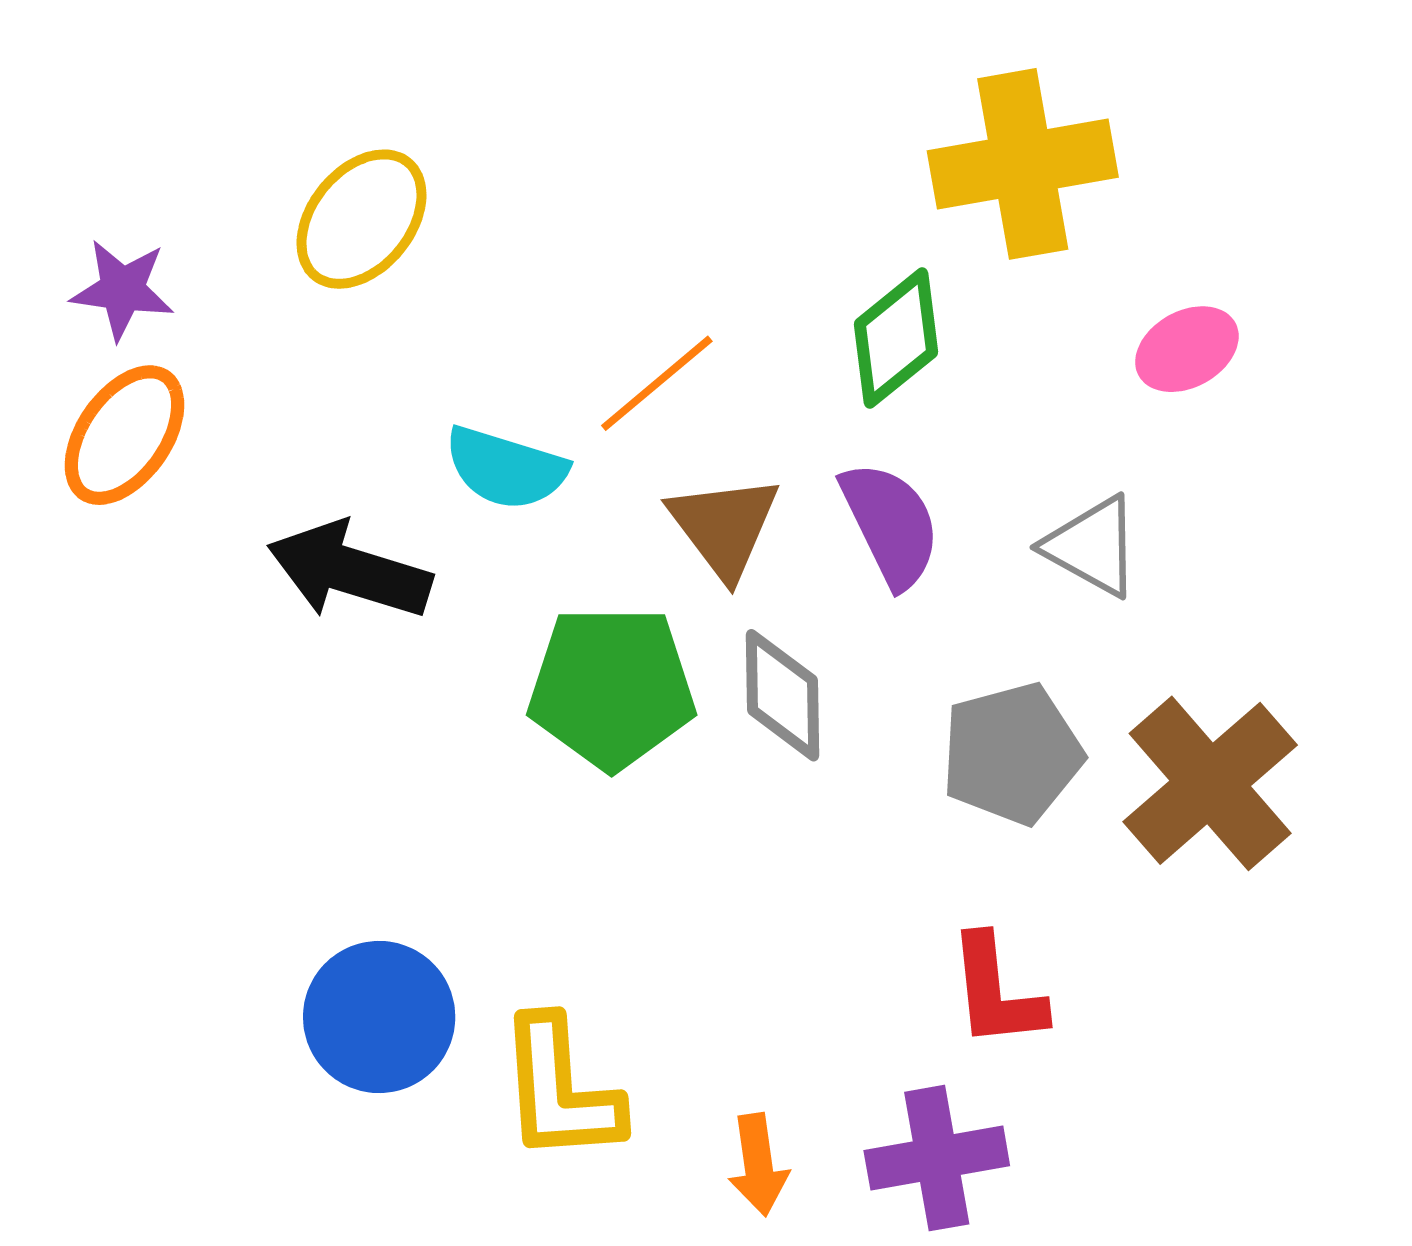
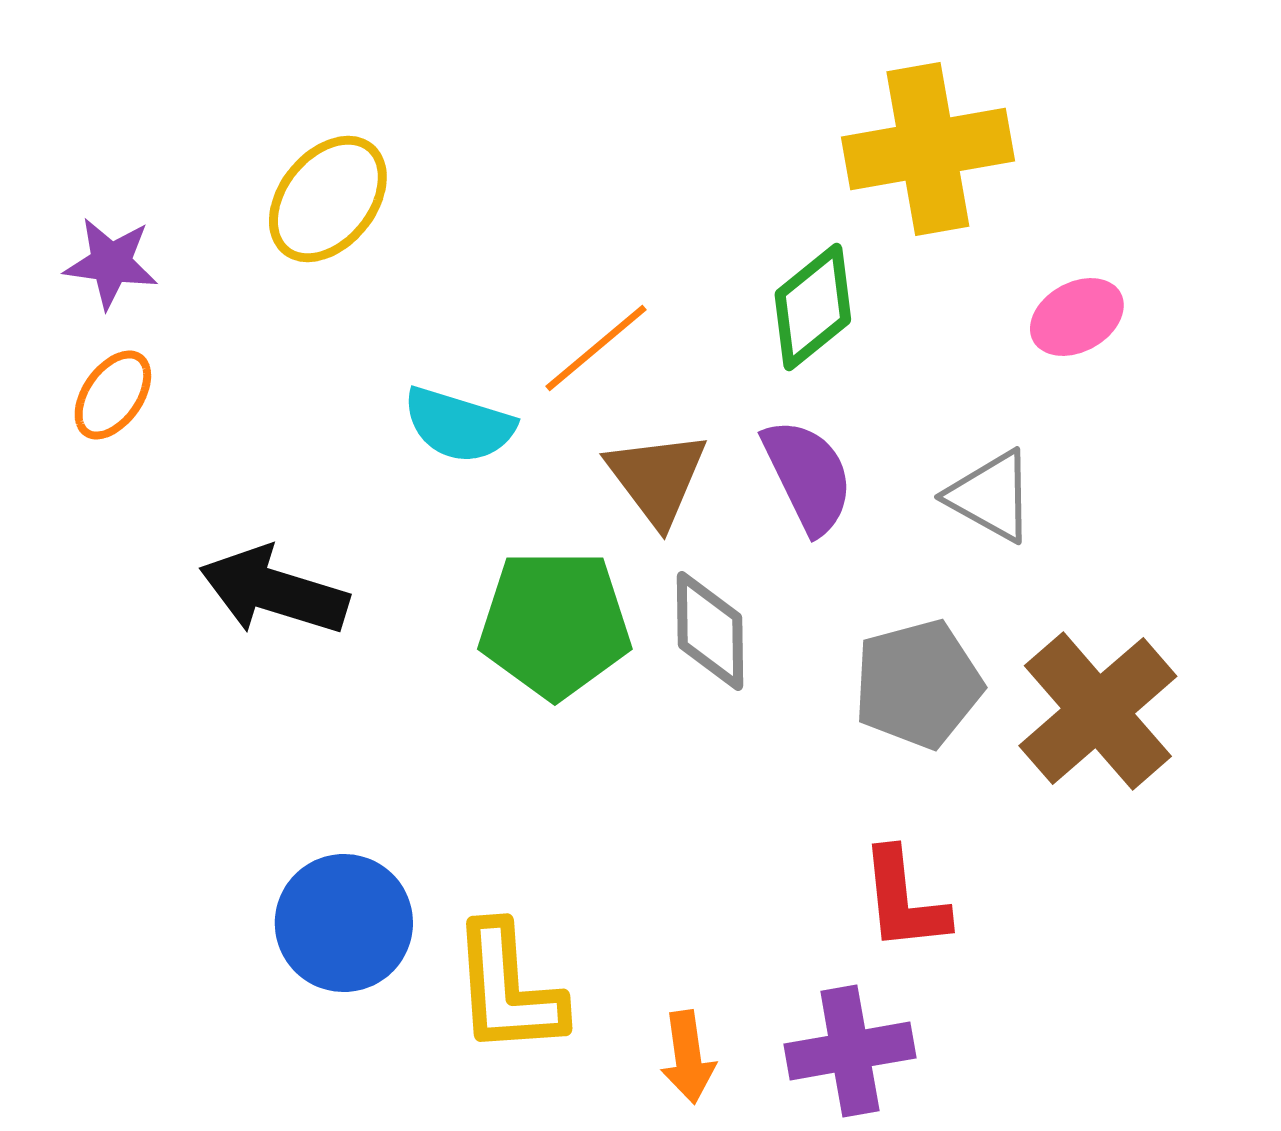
orange ellipse: (125, 435) -> (113, 395), size x0.7
black arrow: (349, 571) -> (274, 591), moved

